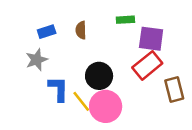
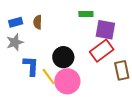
brown semicircle: (81, 30) -> (38, 22), moved
blue rectangle: (47, 32) -> (16, 22), moved

